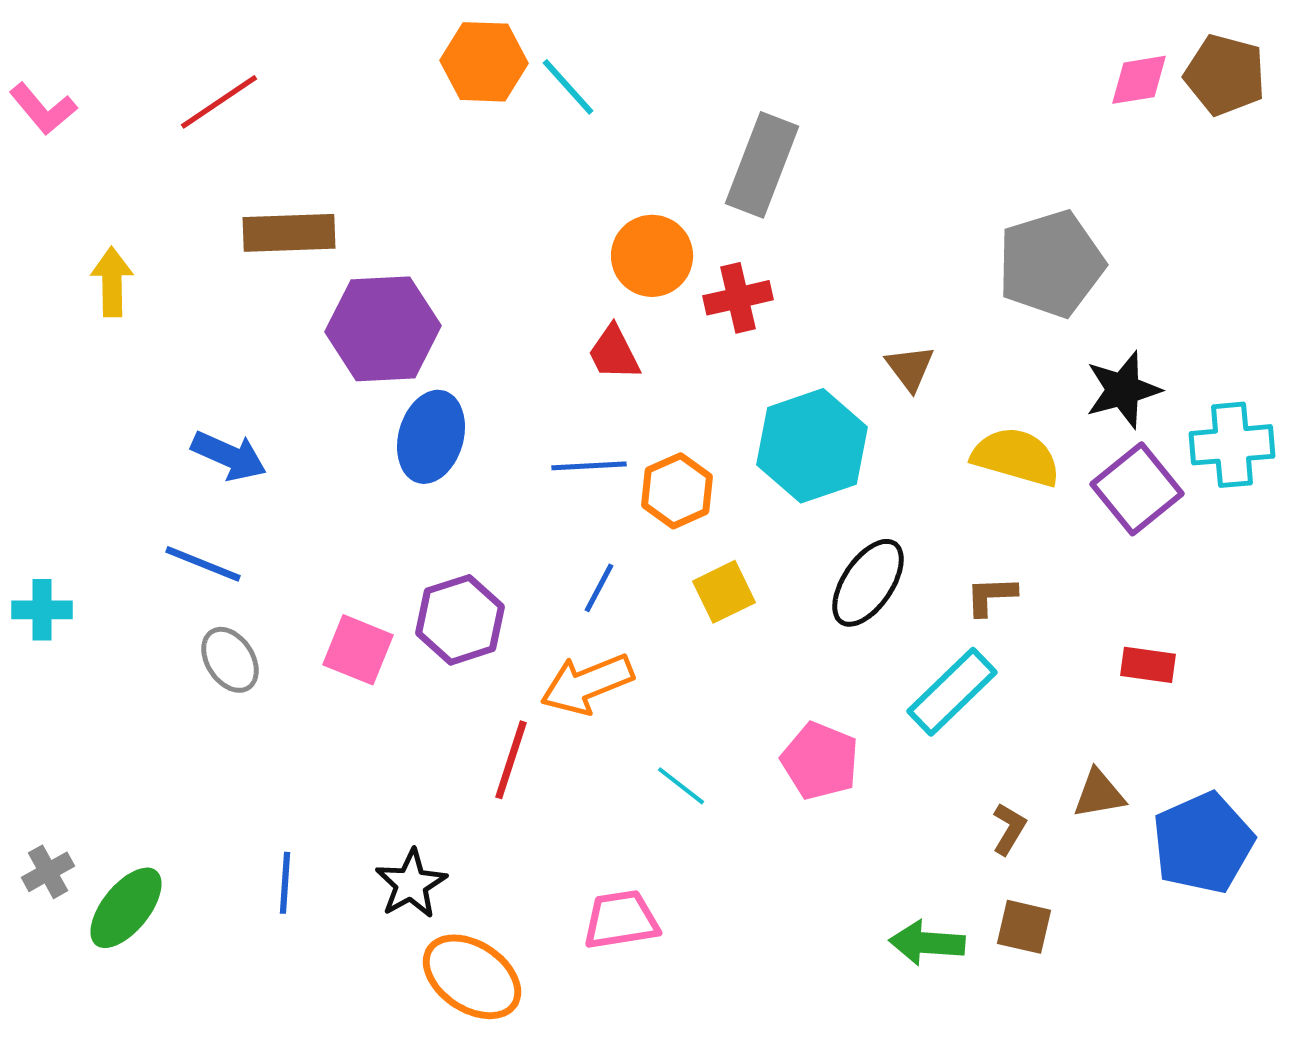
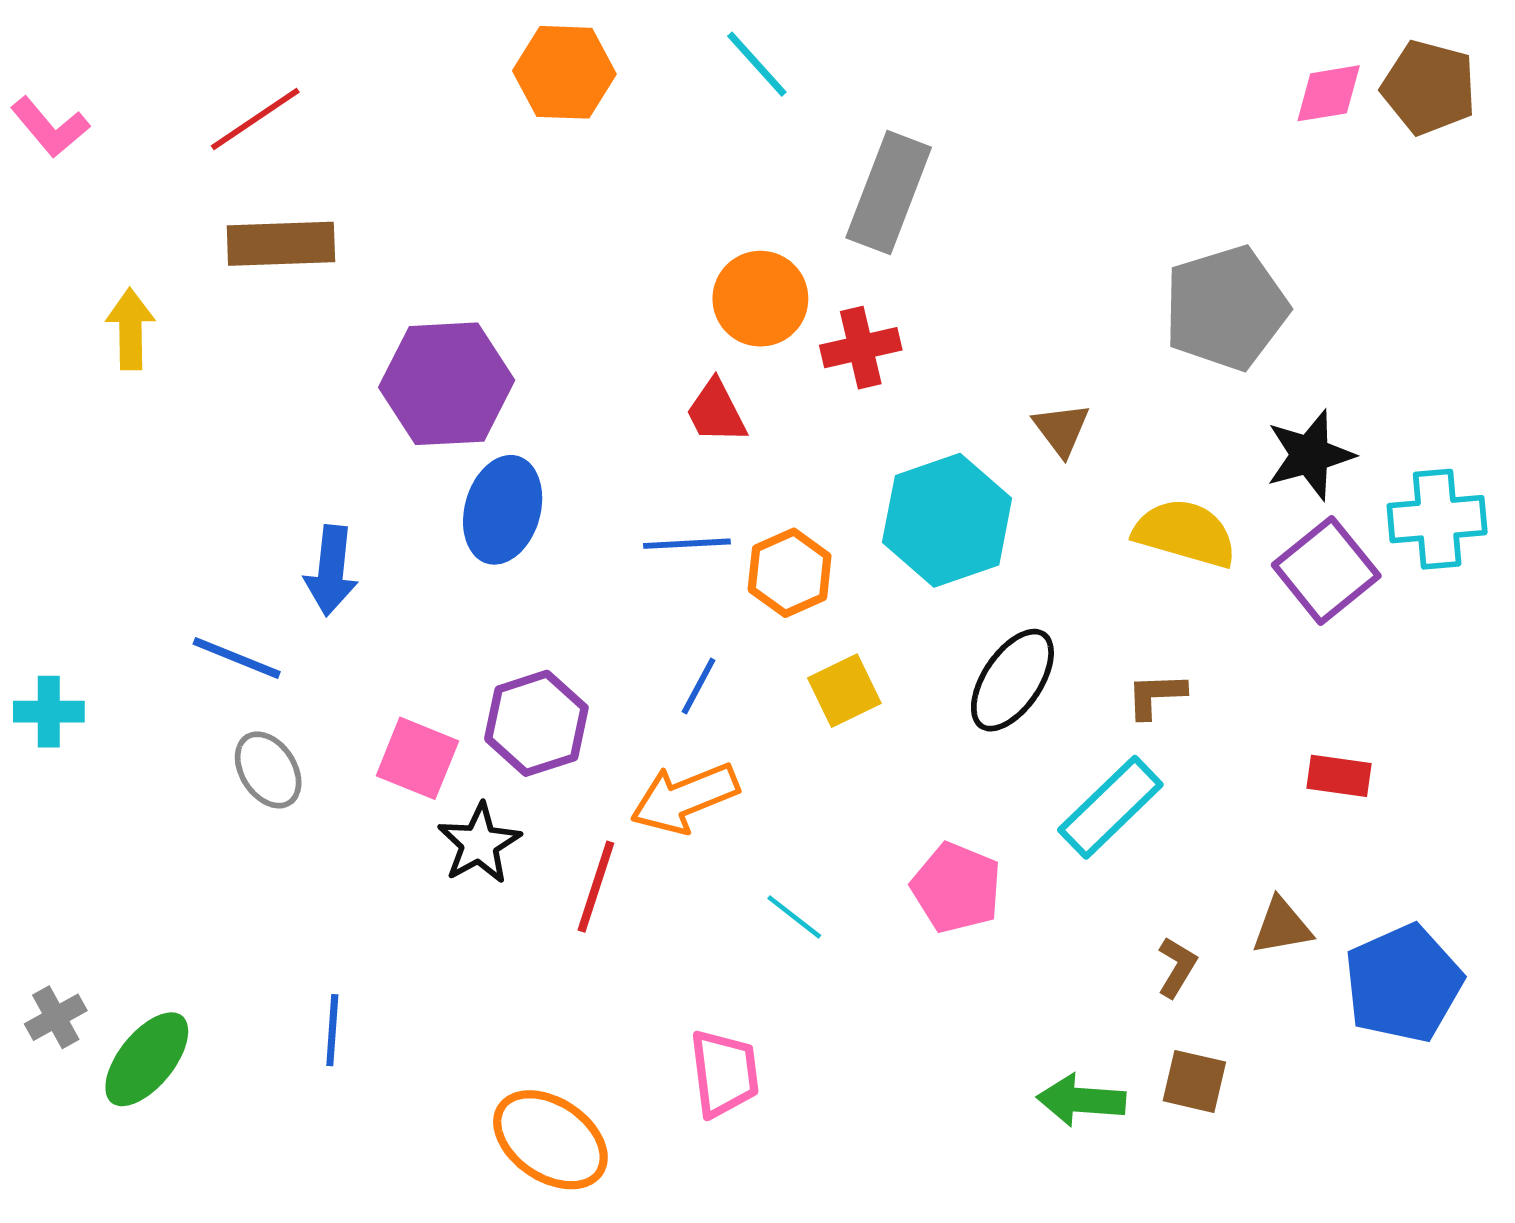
cyan line: (568, 87) -> (757, 64), moved
brown rectangle: (289, 233) -> (281, 244), moved
blue arrow: (229, 456) -> (331, 570), moved, turned 72
black star: (411, 884) -> (479, 843), moved
pink trapezoid: (621, 920) -> (724, 1073), turned 92

